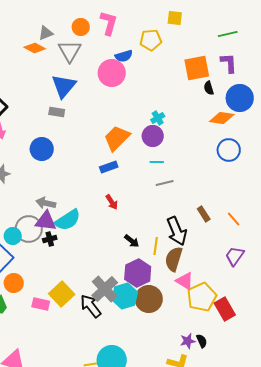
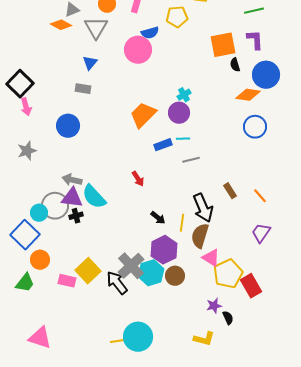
blue triangle: (64, 86) -> (90, 63), size x0.6
blue rectangle: (109, 167) -> (163, 145), moved
cyan semicircle: (68, 220) -> (94, 197), turned 80
brown circle: (149, 299) -> (175, 276), size x0.7
purple star: (188, 341) -> (214, 306), moved

